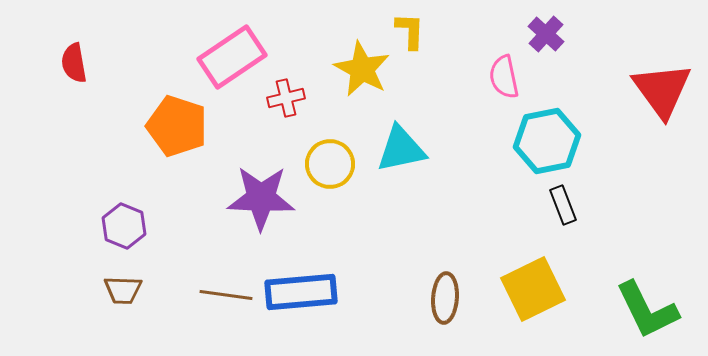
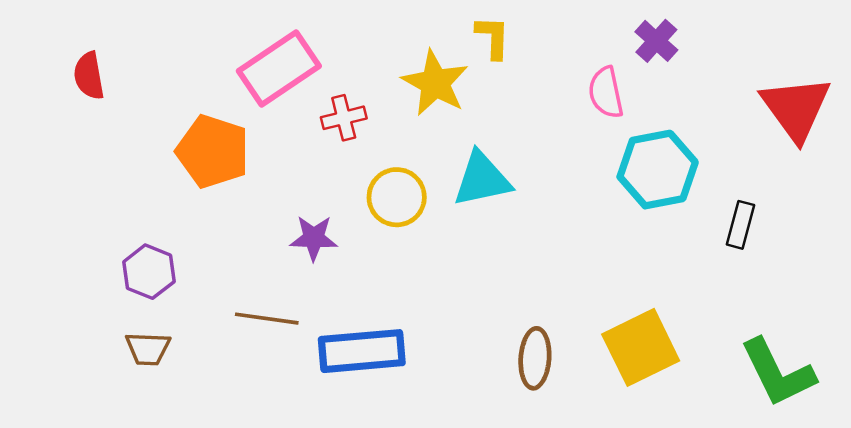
purple star: (261, 198) -> (314, 238), size x0.6
black rectangle: (563, 205) -> (741, 225), moved, turned 36
brown line: (226, 295) -> (267, 319), moved

